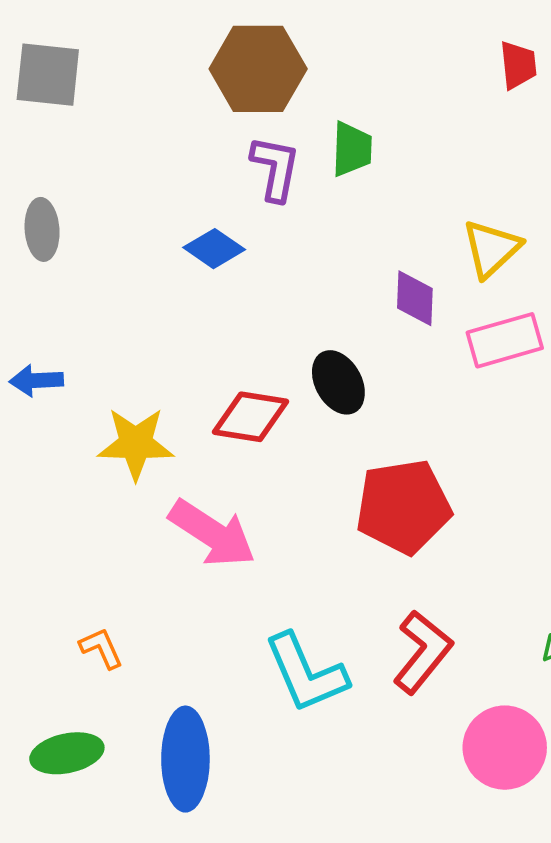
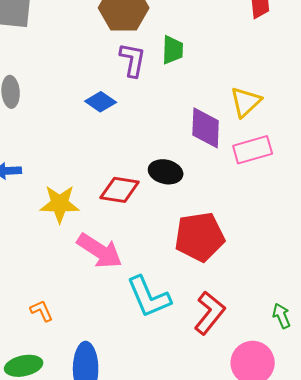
purple diamond: (415, 298) -> (206, 128), size x1.4
black ellipse: (338, 382) -> (166, 172), turned -48
cyan L-shape: (306, 673) -> (149, 297), moved

